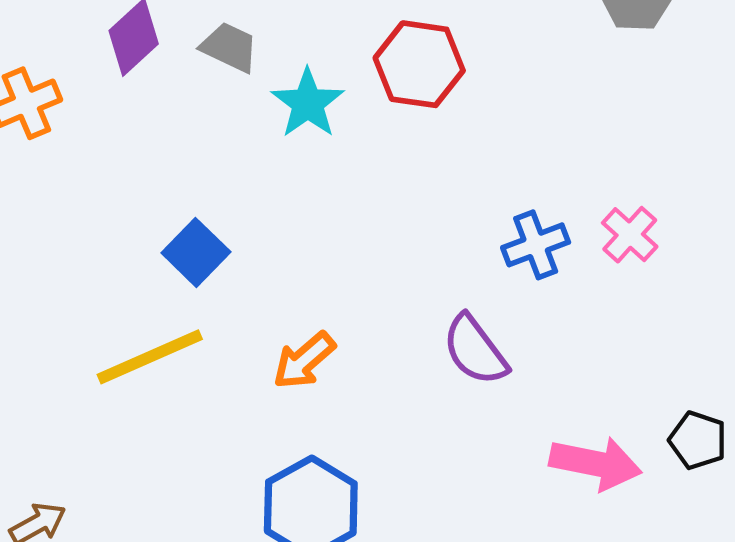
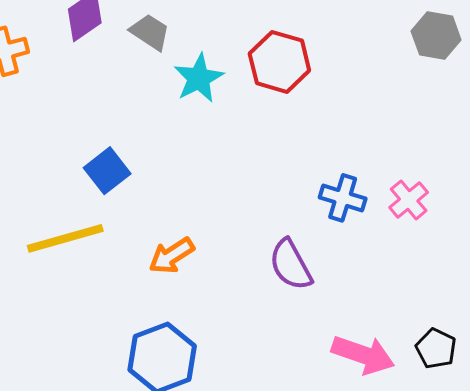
blue cross: (536, 245) -> (343, 198), turned 30

